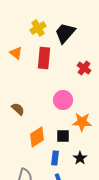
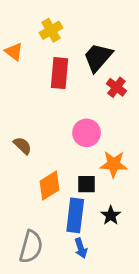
black trapezoid: (65, 33) -> (98, 57), moved
orange triangle: (16, 53) -> (14, 52), moved
blue rectangle: (55, 158) -> (75, 215), size x1.6

